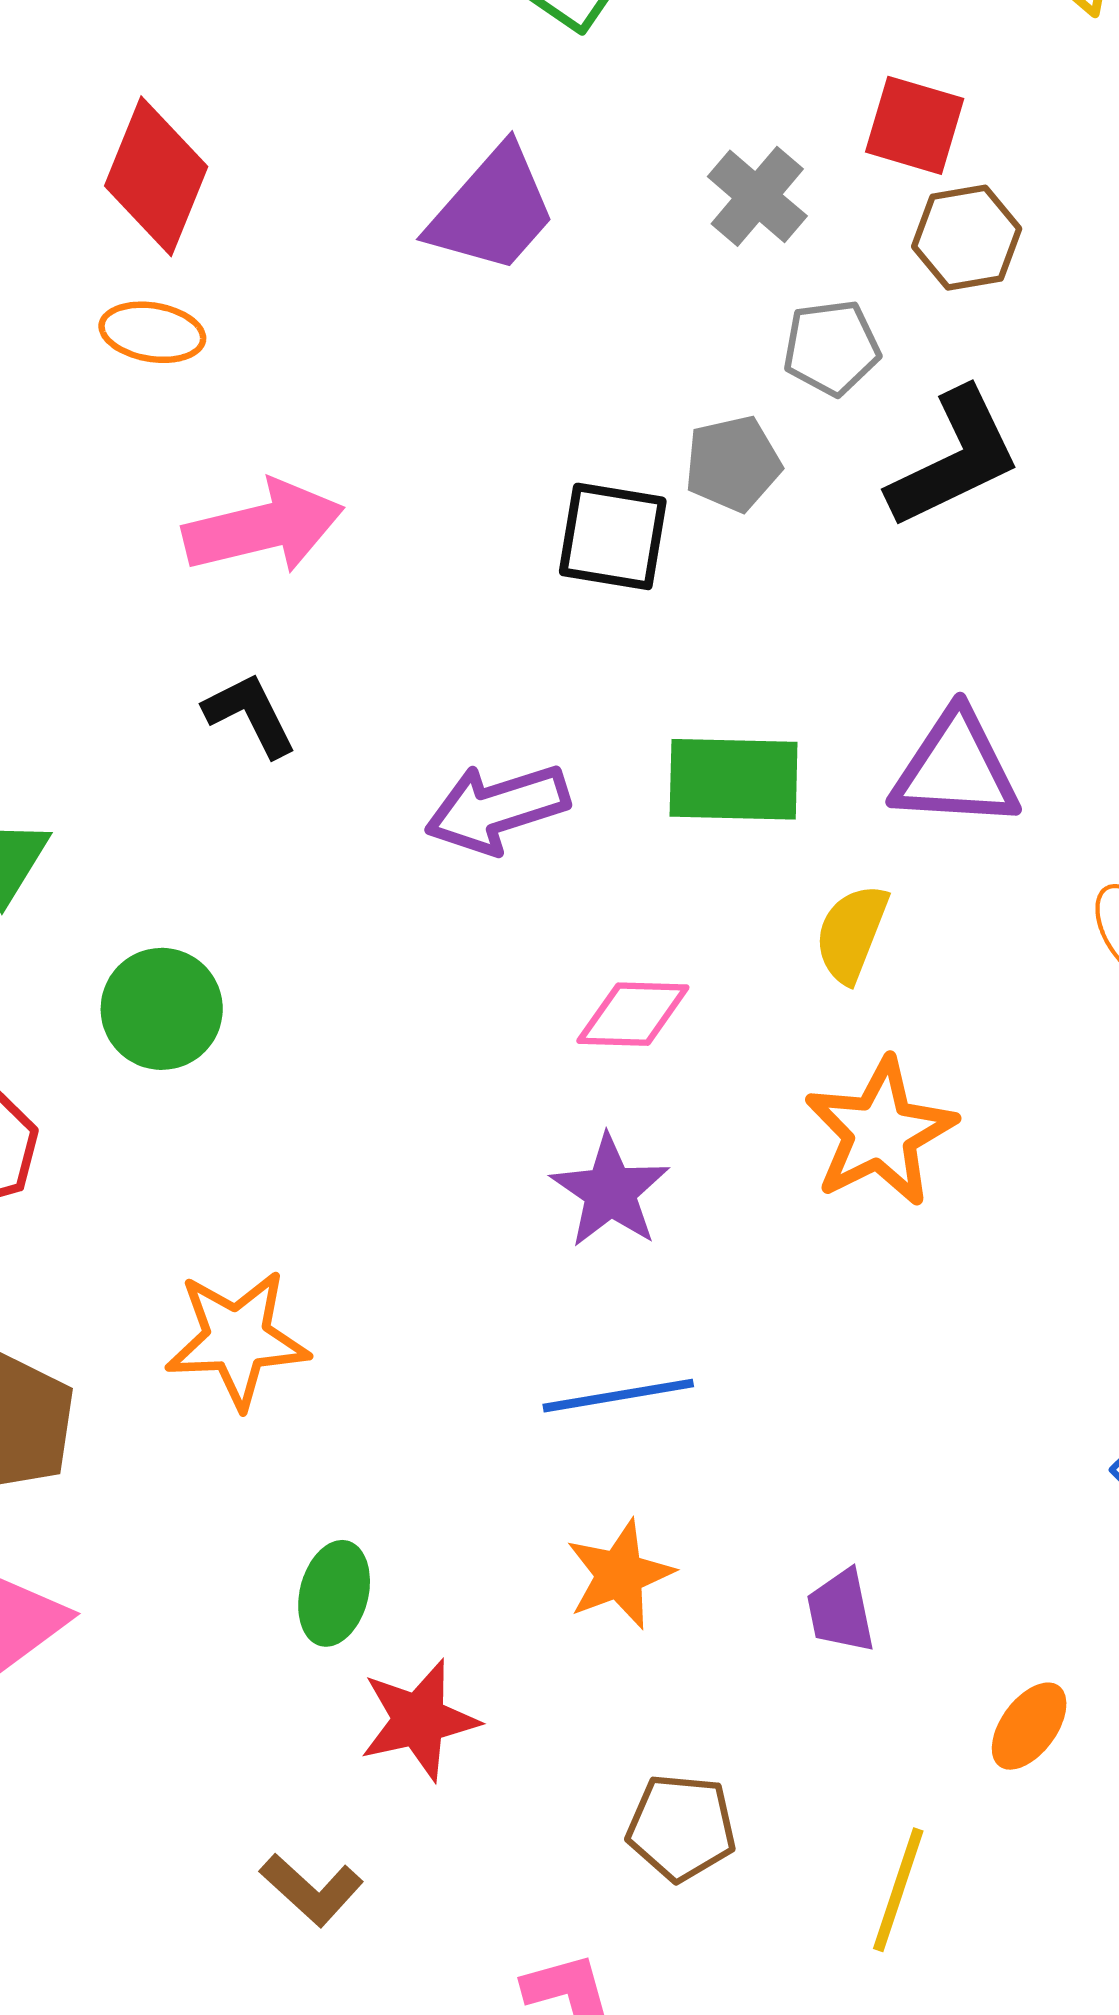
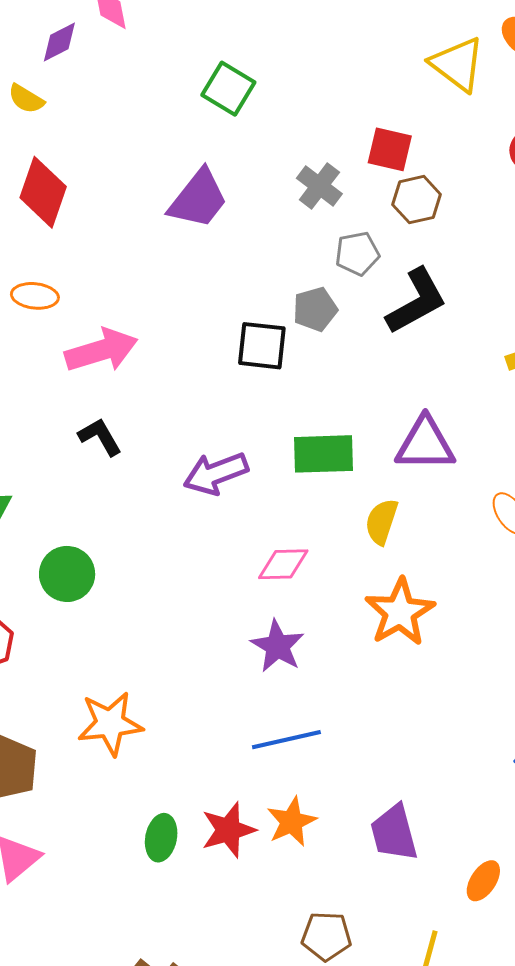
orange ellipse: (152, 332) -> (35, 296), moved
purple trapezoid: (841, 1611) -> (394, 833), size x1.5
red star: (419, 1720) -> (228, 830), moved

